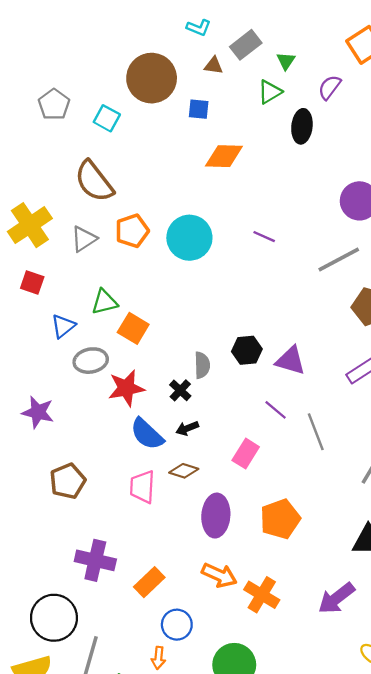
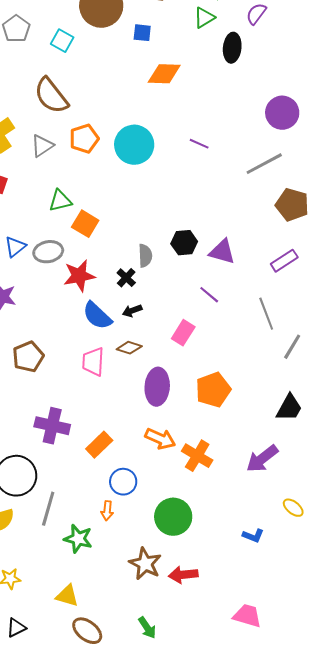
blue triangle: (63, 326) -> (15, 247), moved
gray line: (316, 432) -> (266, 314), moved

